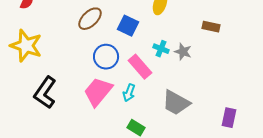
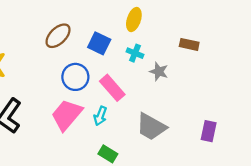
cyan cross: (161, 49) -> (135, 53), moved
purple rectangle: (229, 118) -> (209, 131), moved

